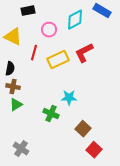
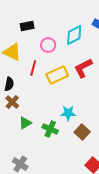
brown cross: (13, 87) -> (12, 102), turned 32
green triangle: (16, 105) -> (25, 123), moved
brown square: (83, 129) -> (82, 132), moved

